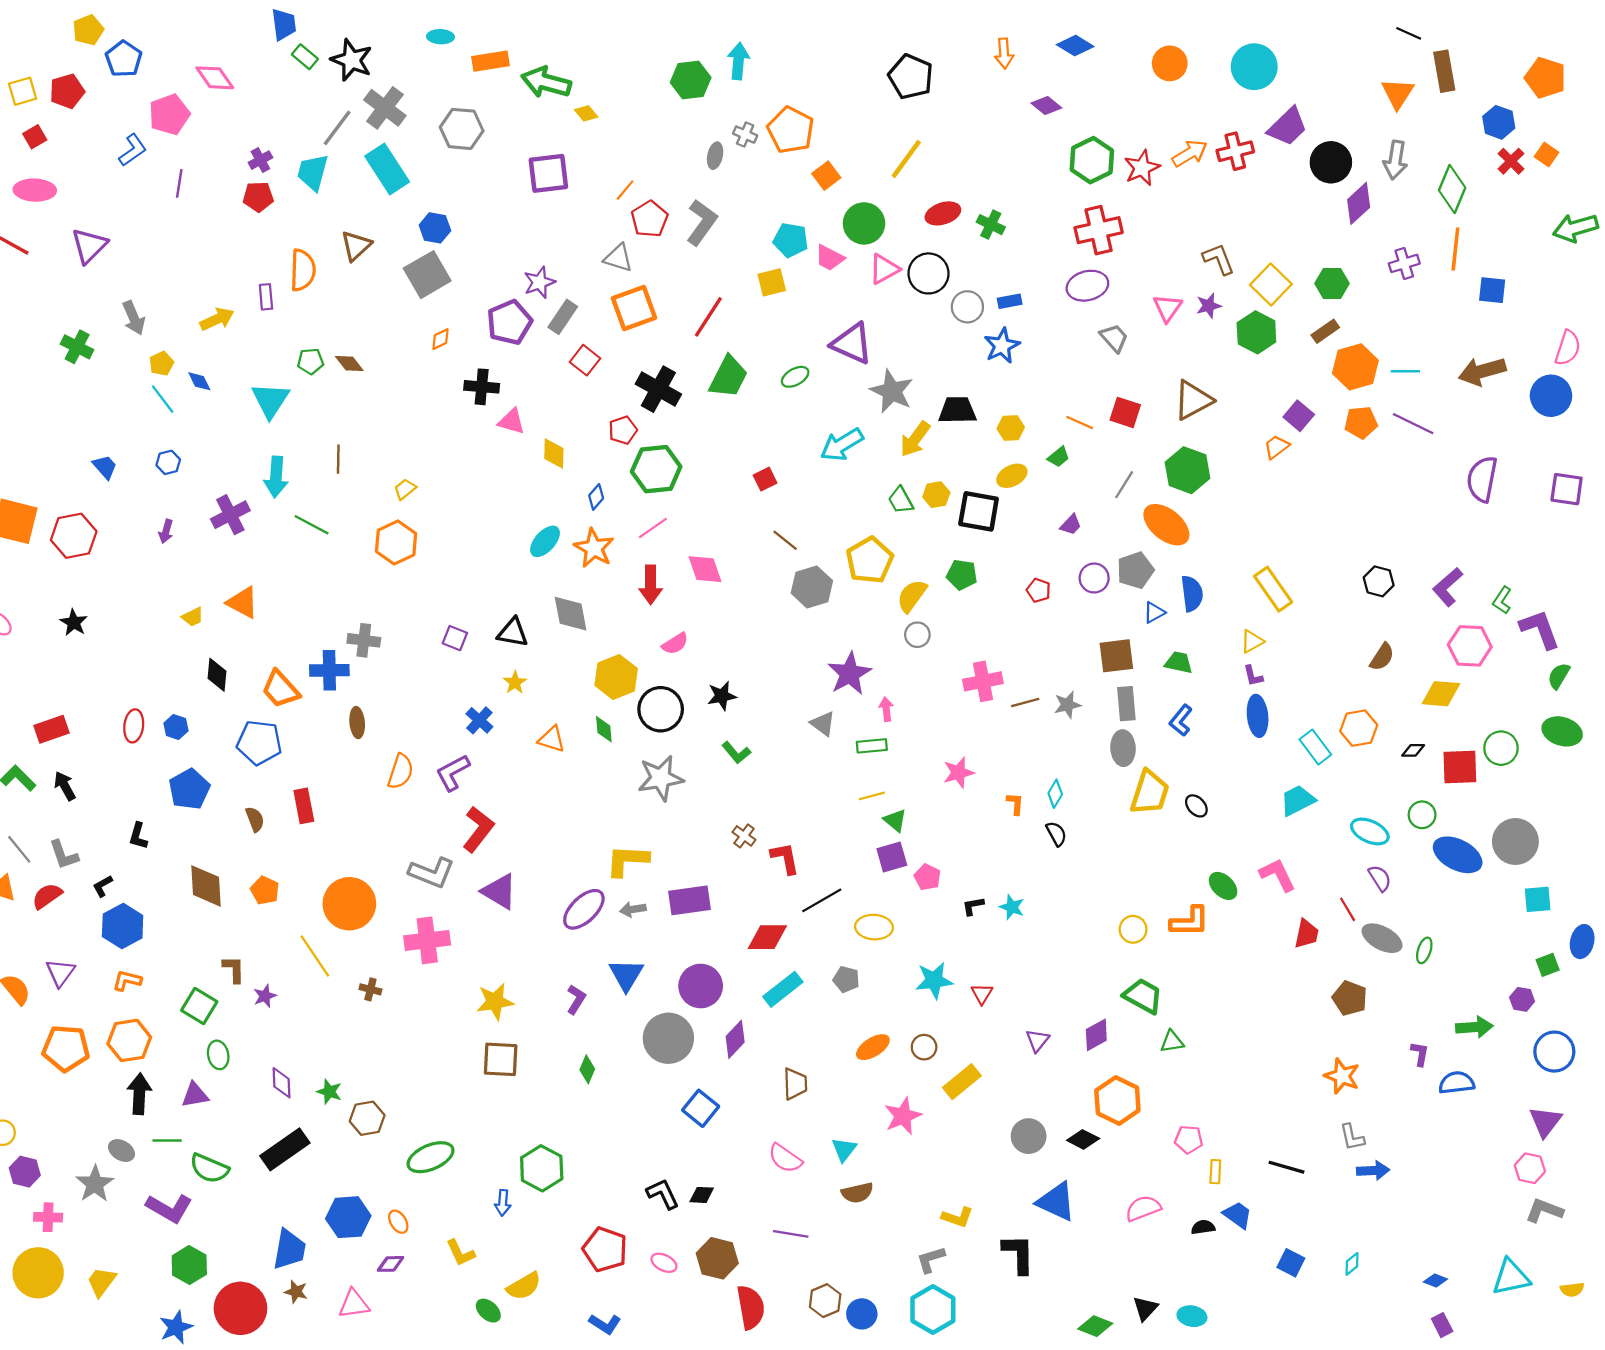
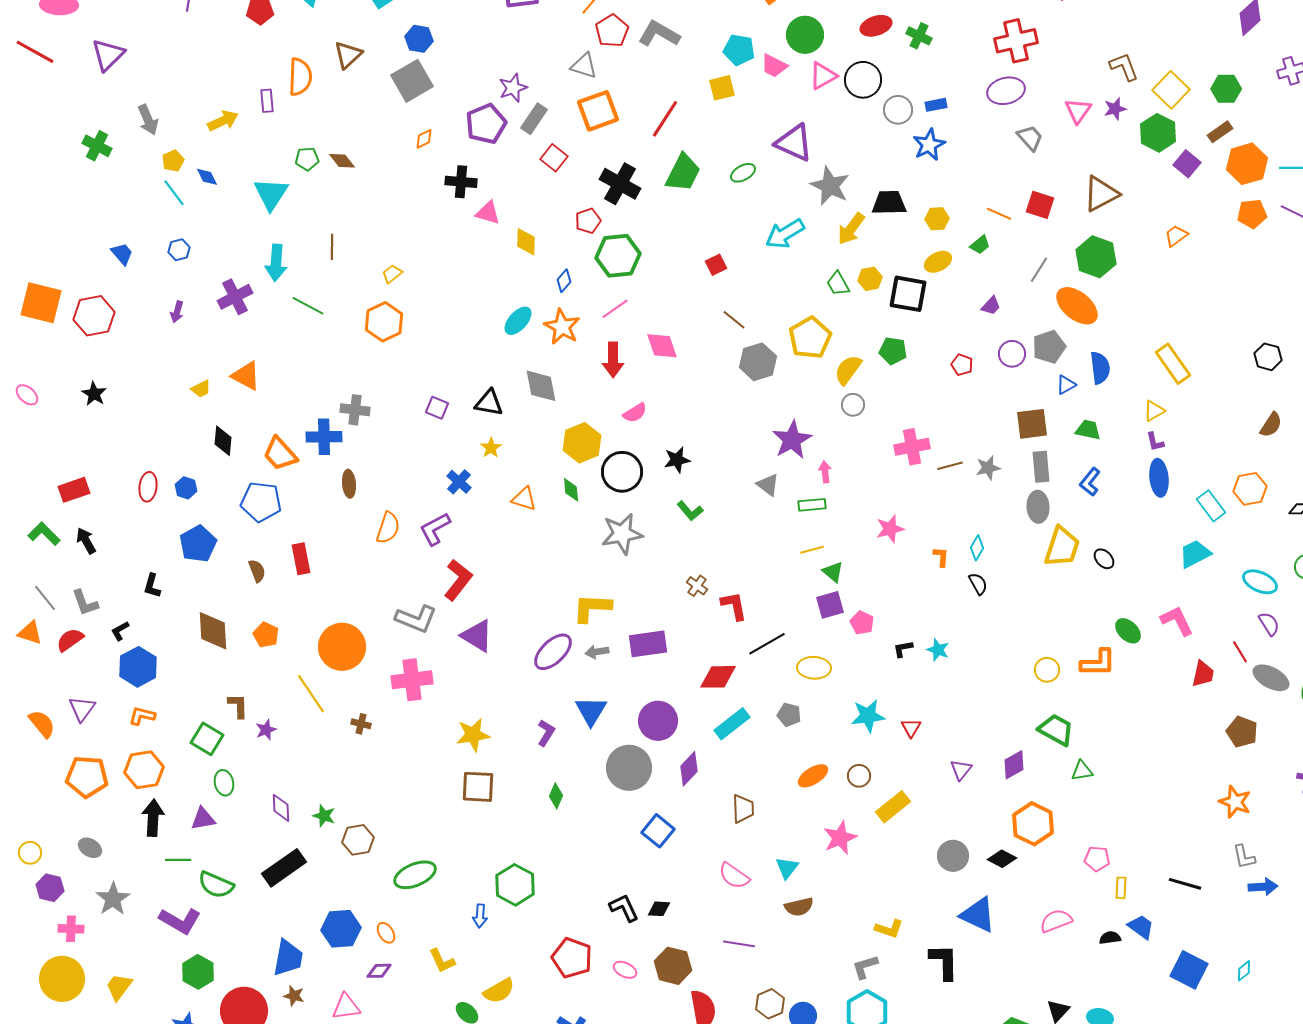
gray L-shape: (702, 222) -> (659, 34), turned -96
purple square: (1299, 416) -> (1187, 164), moved
gray ellipse: (121, 1151) -> (90, 848), moved
blue square: (1291, 1263) -> (1189, 970), size x1.5

